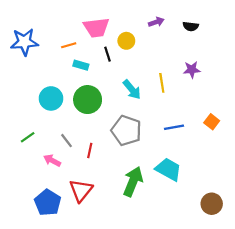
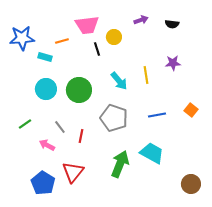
cyan rectangle: (81, 65) -> (45, 57), moved

